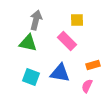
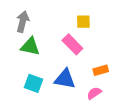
gray arrow: (36, 20) -> (23, 22), moved
pink semicircle: (87, 86) -> (94, 93), turned 32

